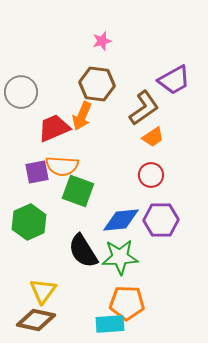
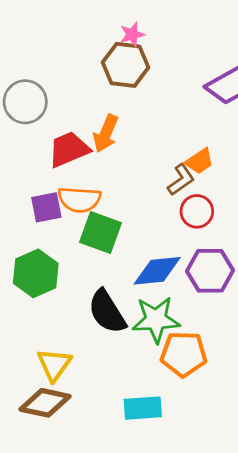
brown hexagon: (97, 84) -> (126, 65), moved
brown L-shape: (144, 108) -> (181, 180), moved, size x0.7
orange pentagon: (127, 303) -> (184, 354), moved

